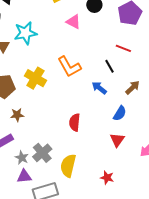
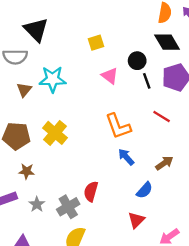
black line: (110, 66) -> (147, 81), moved
orange L-shape: (69, 67) -> (118, 126), moved
gray cross: (42, 153) -> (68, 207), moved
gray star: (22, 158) -> (37, 204), moved

